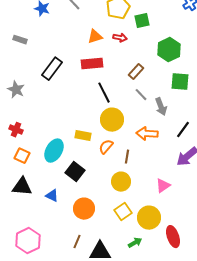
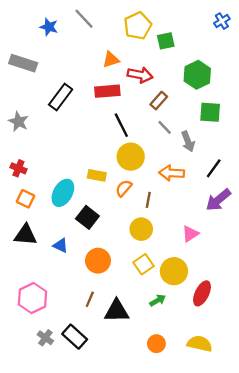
red arrow: (120, 38) -> (140, 75), moved, size x1.5
gray rectangle: (20, 40) -> (23, 63), size x1.6
red ellipse: (173, 237) -> (202, 293), turned 45

